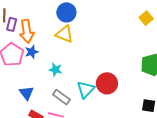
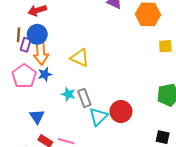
blue circle: (66, 12) -> (37, 34), moved
yellow square: (146, 18) -> (165, 46), turned 32
gray rectangle: (61, 97) -> (84, 98), moved, turned 30

